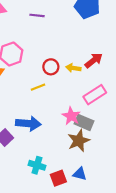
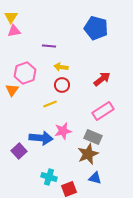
purple line: (37, 15) -> (49, 46), moved
yellow arrow: (73, 68) -> (61, 67), moved
pink star: (71, 116) -> (63, 131), moved, turned 30
blue triangle: (80, 174) -> (95, 178), moved

